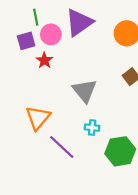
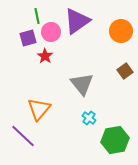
cyan cross: (92, 128) -> (89, 118), turned 32
purple line: (62, 147) -> (23, 136), moved

